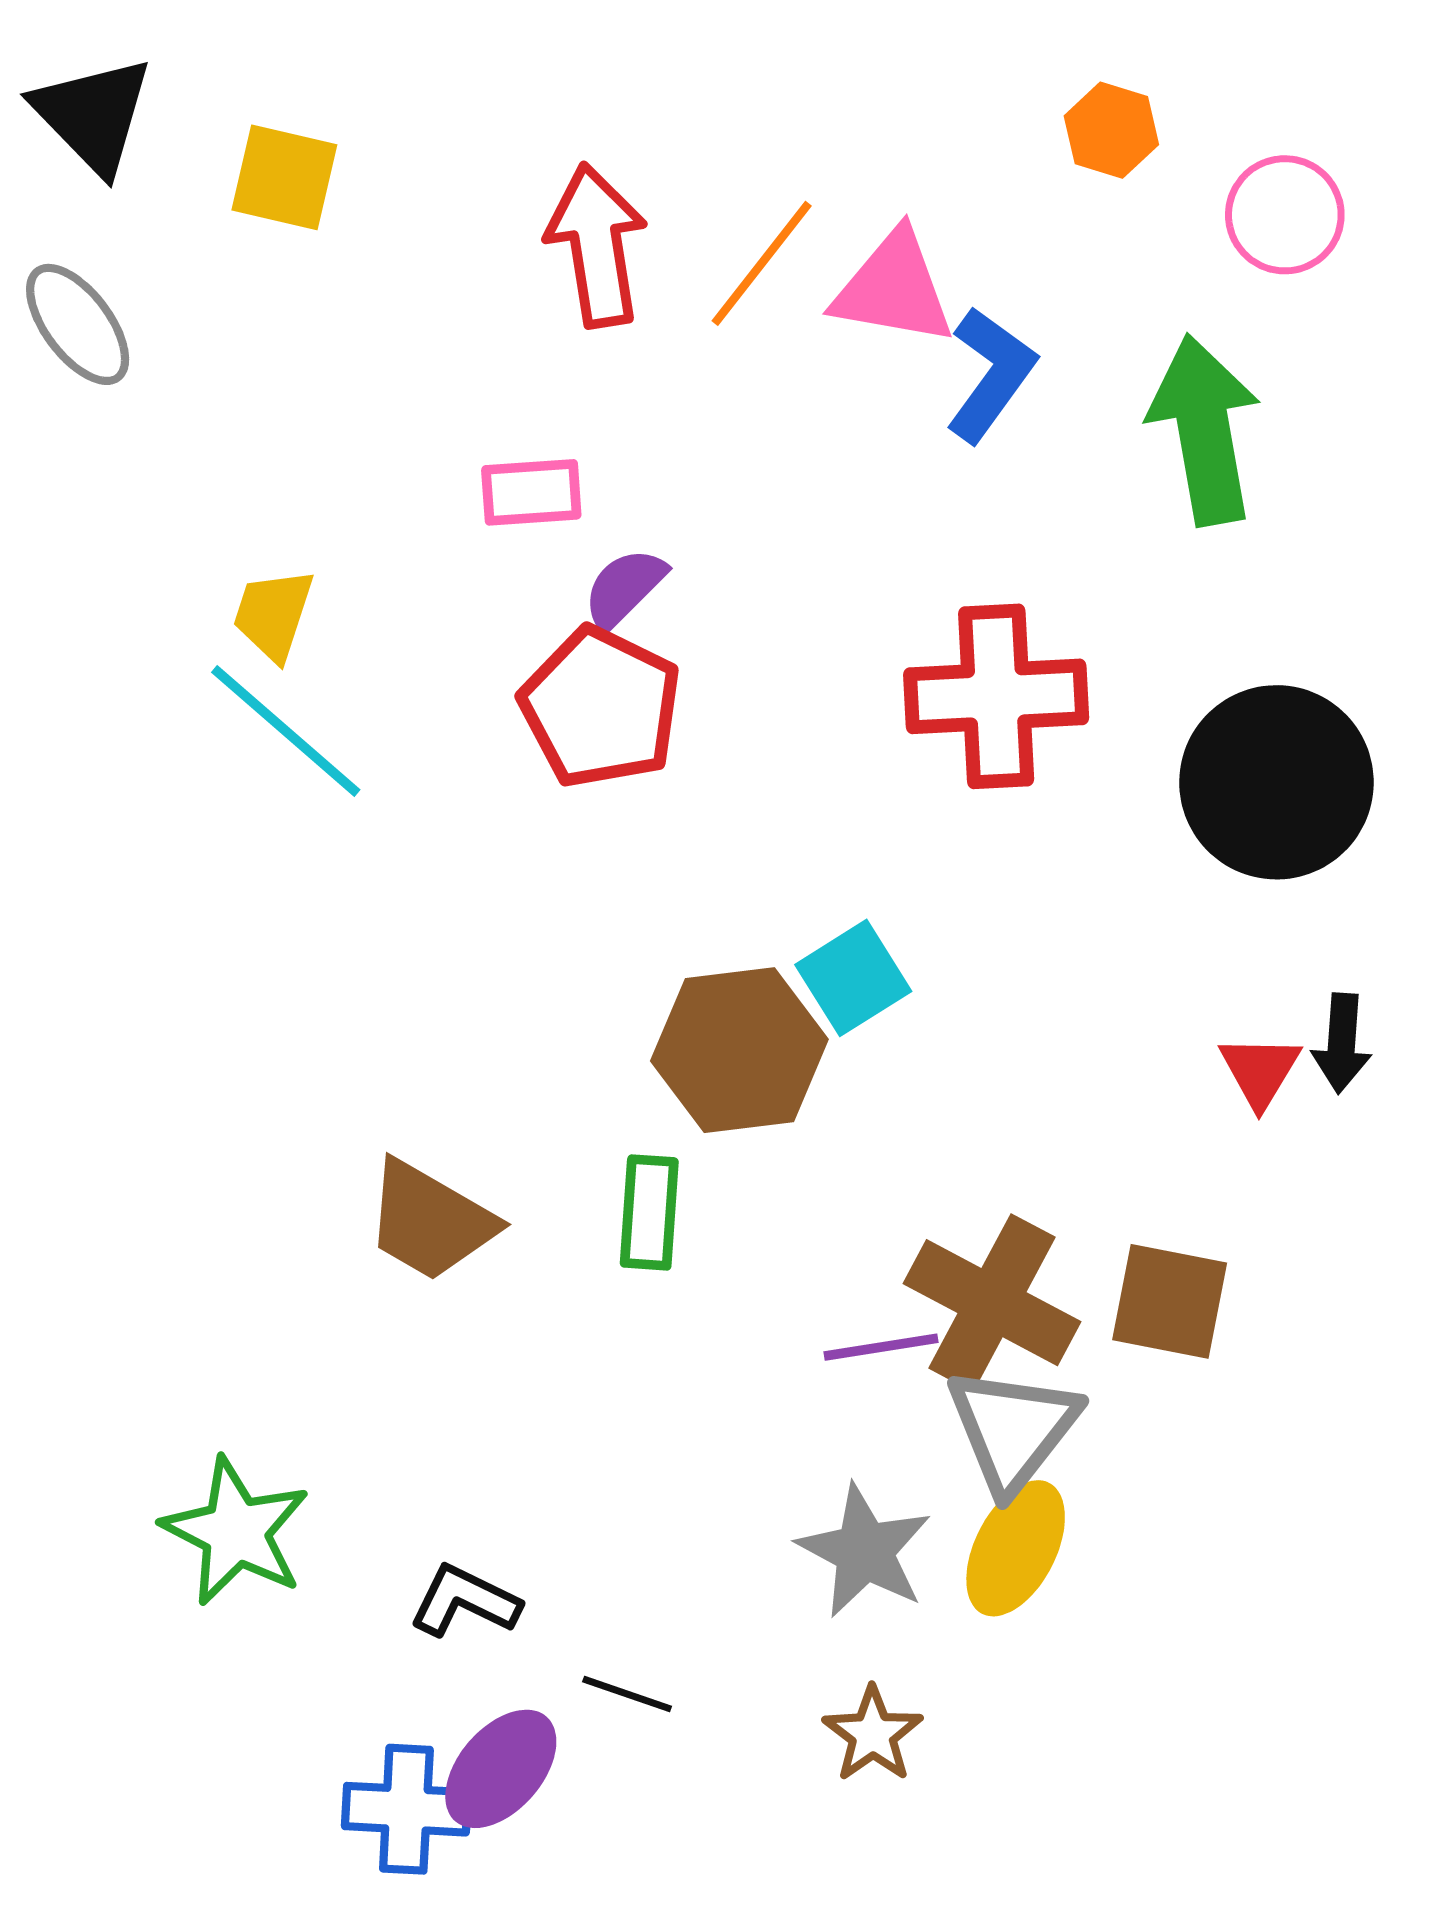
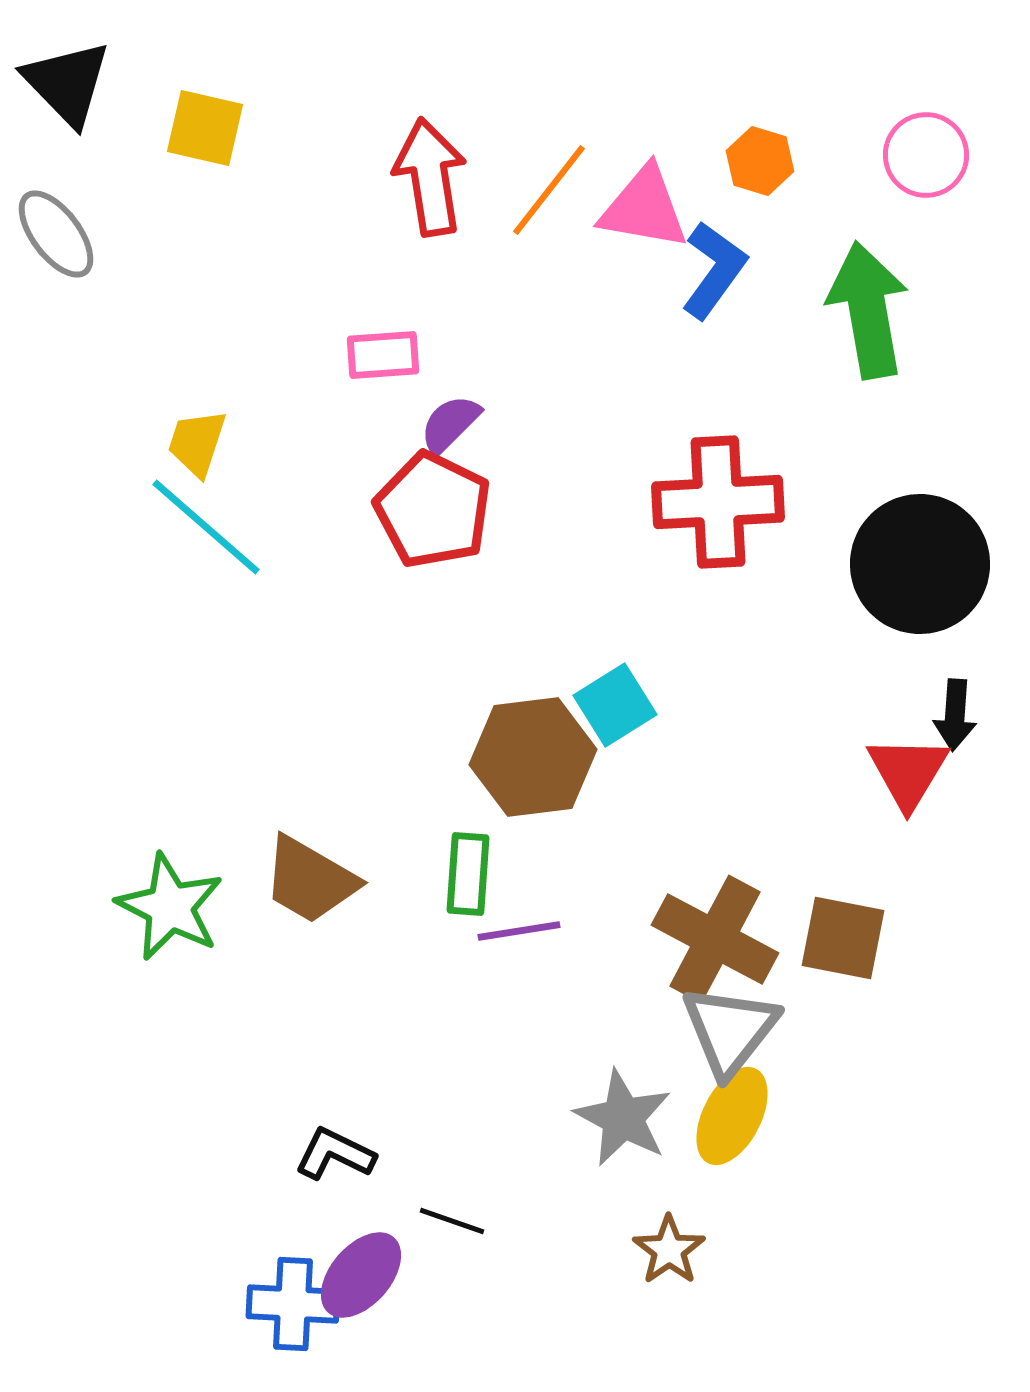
orange hexagon: (1111, 130) -> (760, 161), moved
black arrow: (1342, 1043) -> (955, 715), moved
red triangle: (1260, 1071) -> (908, 772), size x1.4
purple line: (881, 1347) -> (519, 931), moved
green star: (236, 1532) -> (170, 907), moved
brown star: (873, 1734) -> (669, 1250), moved

